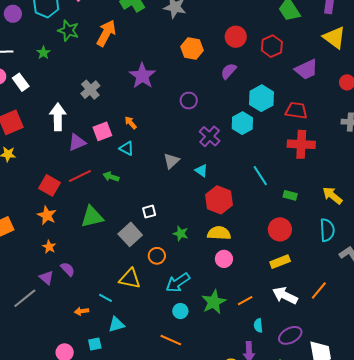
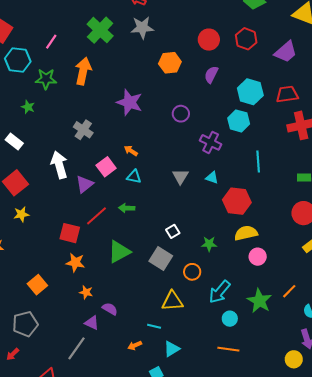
cyan line: (260, 176) -> (258, 161), moved, turned 45

